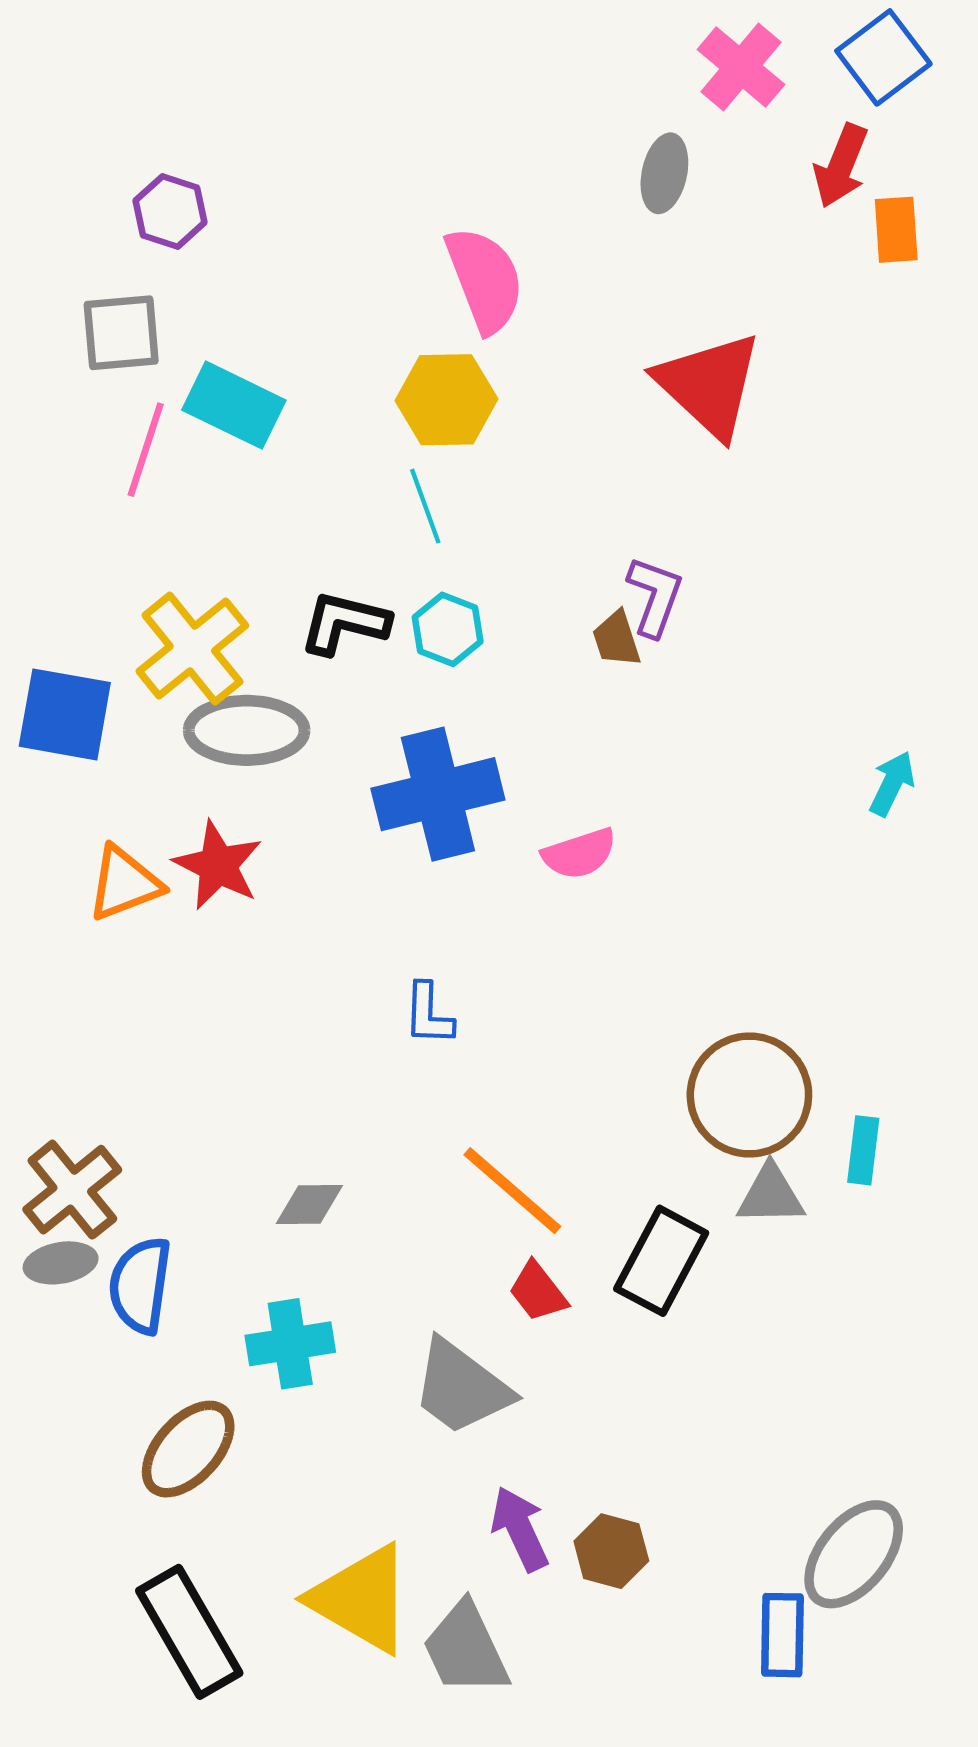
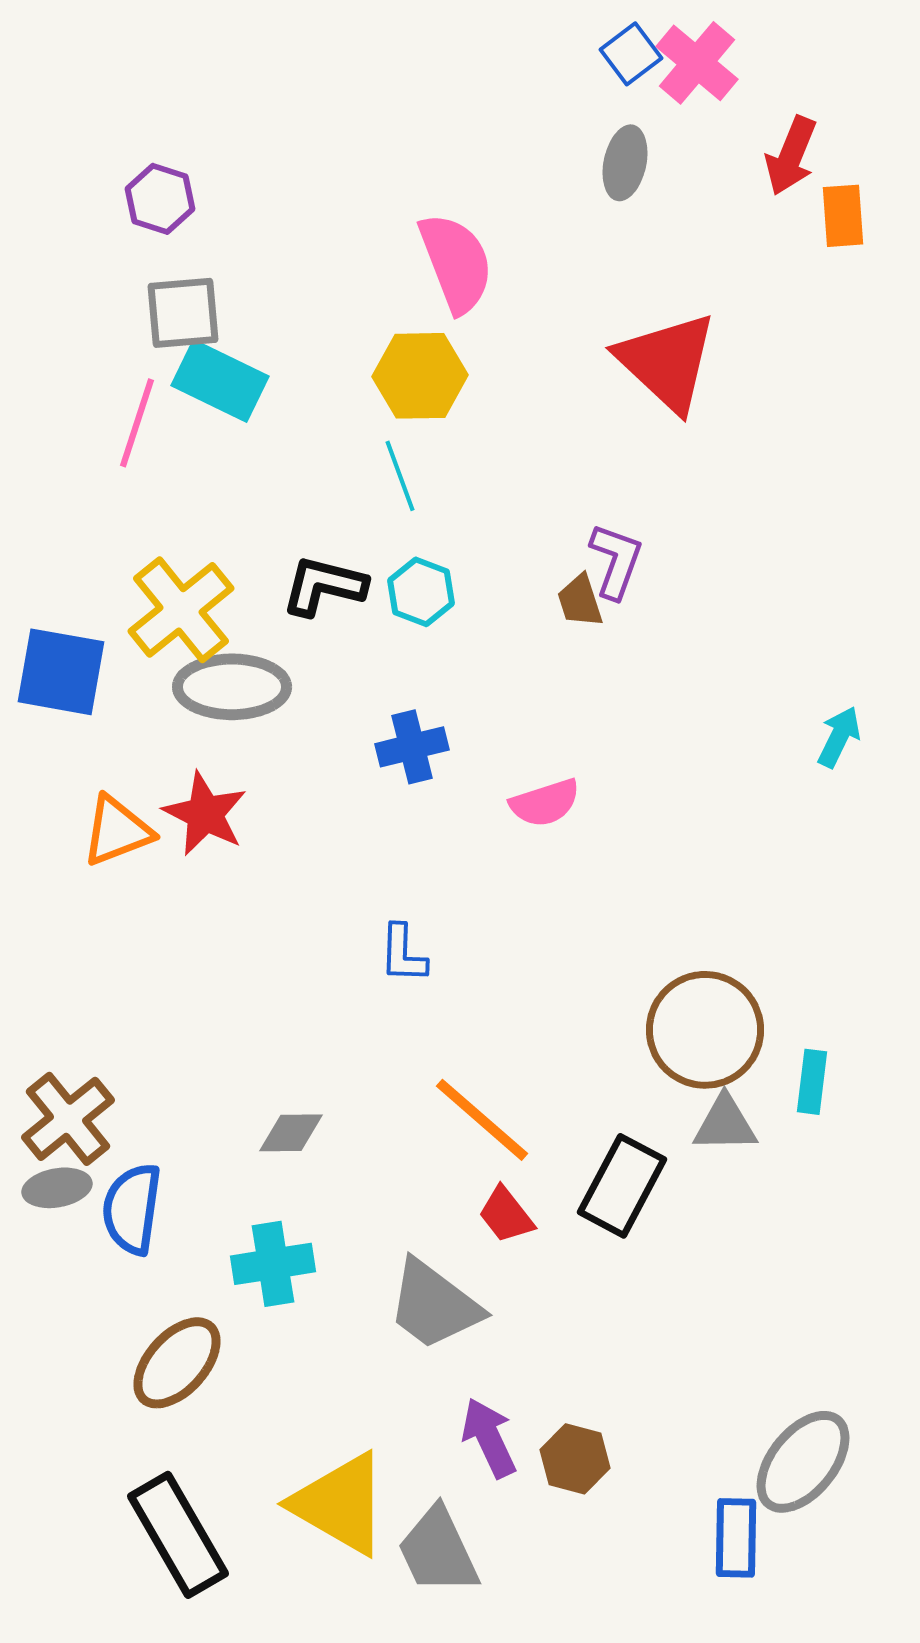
blue square: (883, 57) -> (631, 54), moved, size x0.7
gray square: (121, 333) -> (183, 313), moved
blue cross: (438, 794) -> (412, 747), size x0.6

